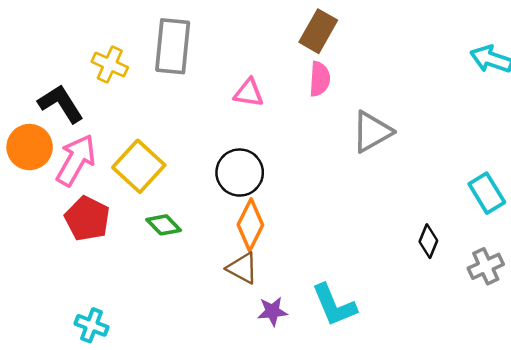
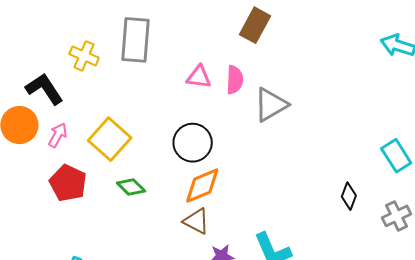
pink semicircle: (320, 79) -> (235, 80), moved
gray triangle: (372, 132) -> (271, 105), moved
pink arrow: (76, 160) -> (58, 135), size x0.6
orange diamond: (250, 225) -> (202, 186), turned 42

